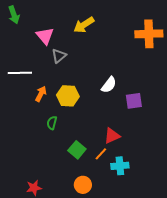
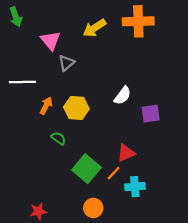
orange cross: (149, 34) -> (138, 21), moved
green semicircle: (52, 123) -> (58, 138), turned 112
green square: (77, 150) -> (87, 169), size x1.4

